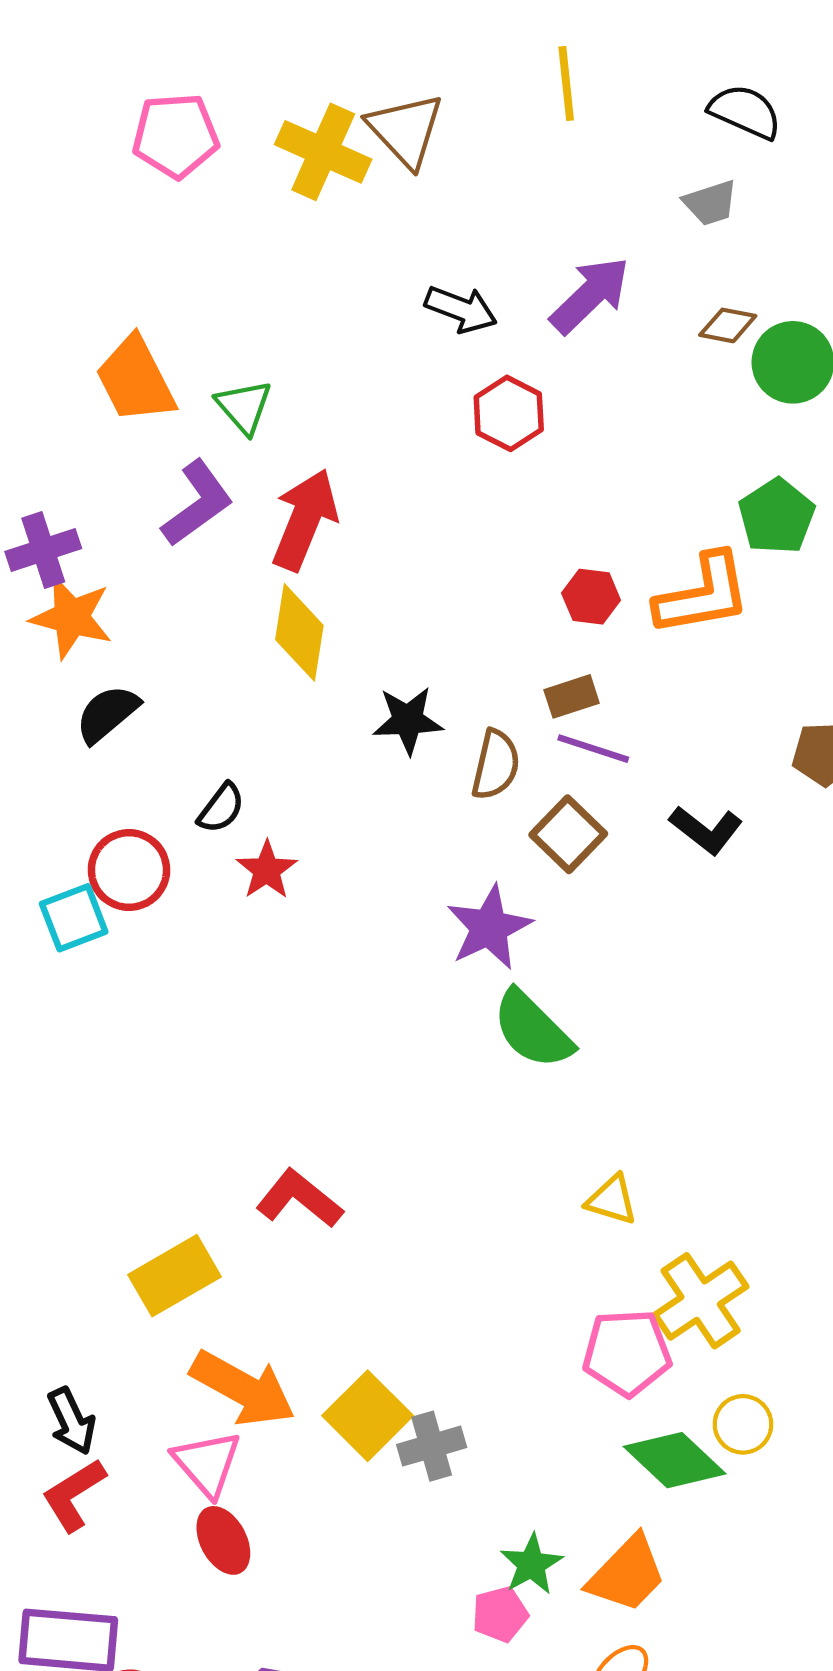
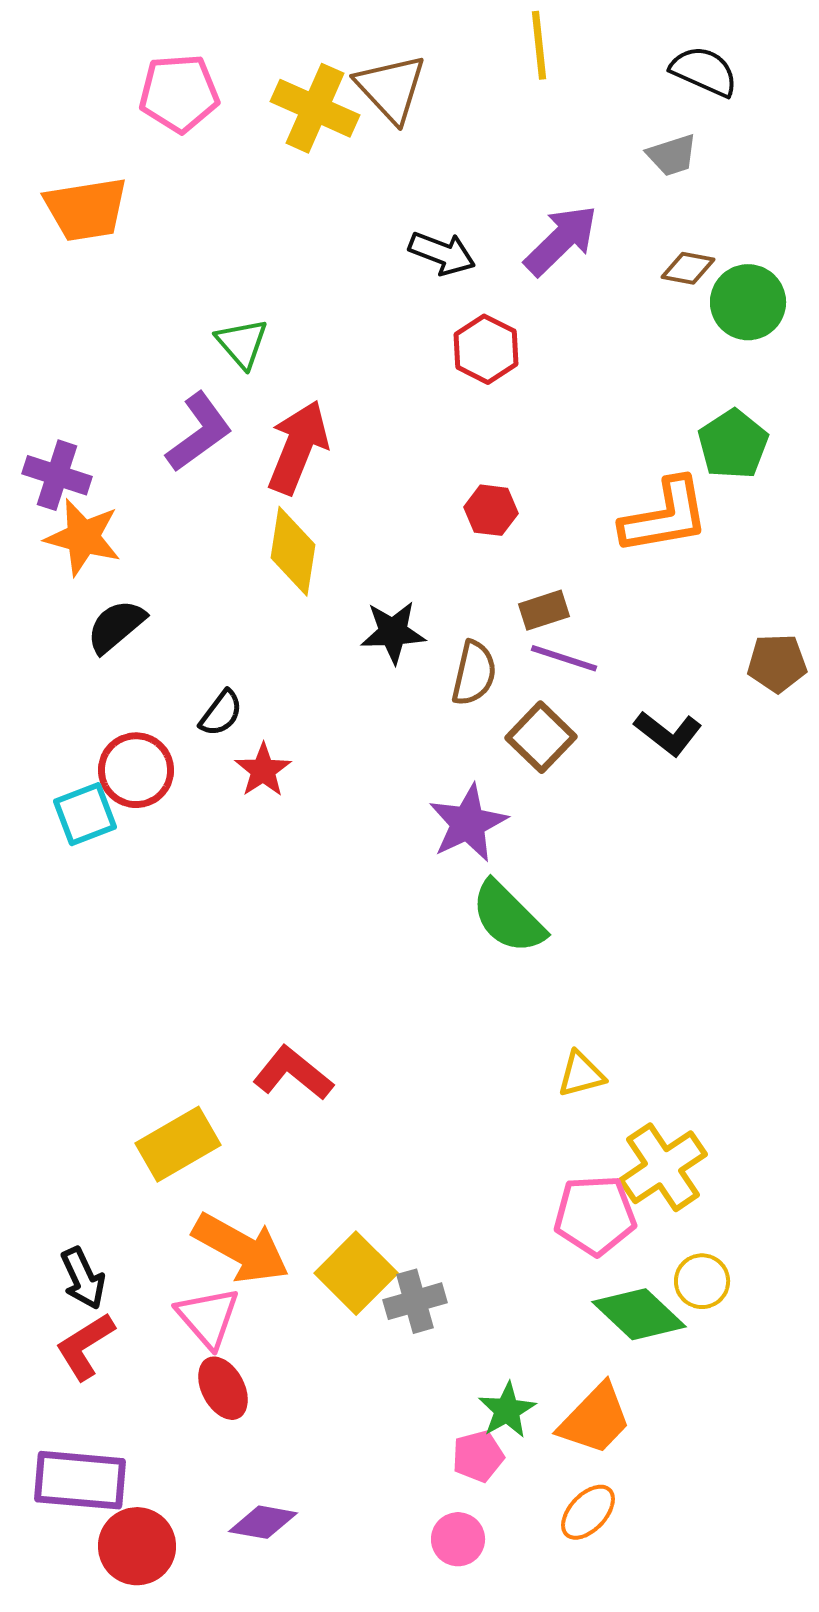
orange trapezoid: (135, 380) -> (86, 209), moved, turned -72
purple cross: (43, 550) -> (57, 475), turned 36
red hexagon: (591, 597) -> (491, 510), moved
yellow triangle: (612, 1200) -> (581, 1074), turned -32

